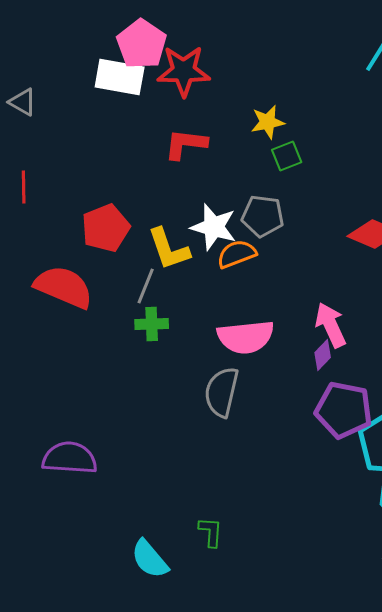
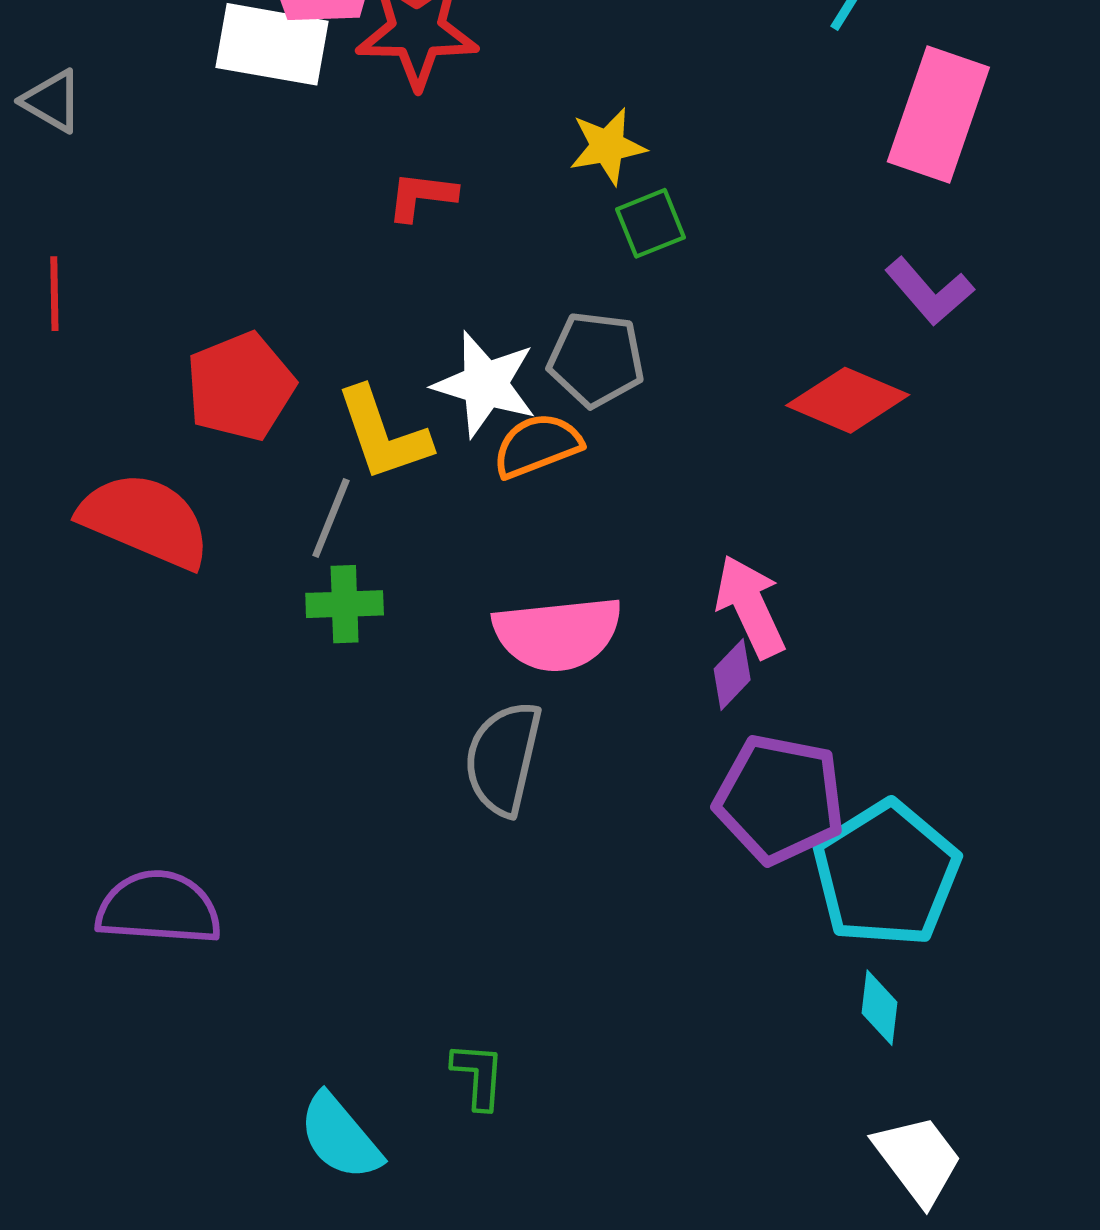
red L-shape: (186, 144) -> (422, 196), size x0.7

